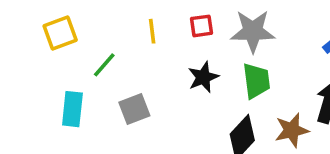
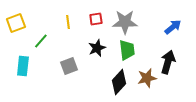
gray square: (134, 109) -> (69, 66), moved

